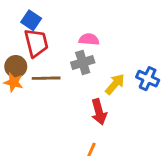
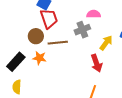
pink semicircle: (89, 39) -> (94, 14), moved
orange star: (14, 82) -> (39, 58), moved

